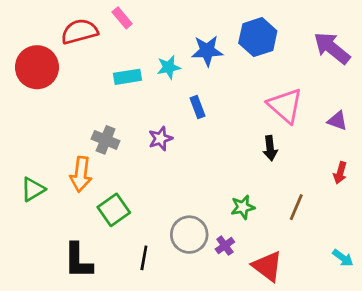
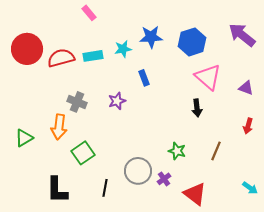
red semicircle: (79, 32) -> (61, 58), moved
blue hexagon: (258, 37) -> (192, 42), moved
green star: (243, 207) -> (177, 151), turned 30

